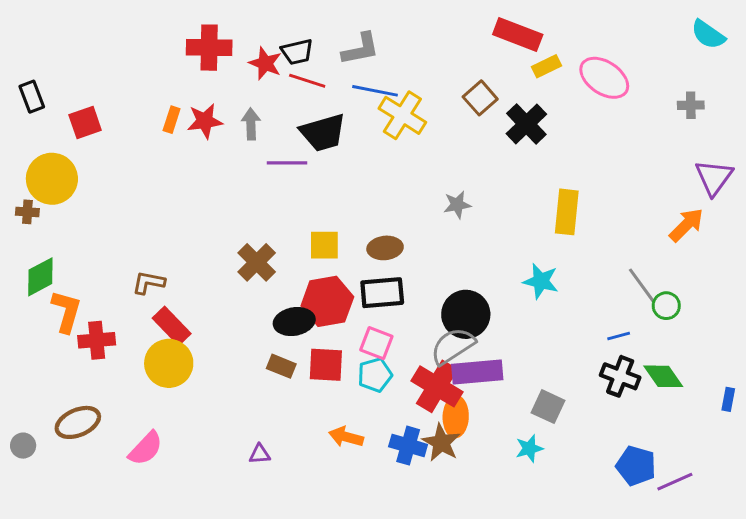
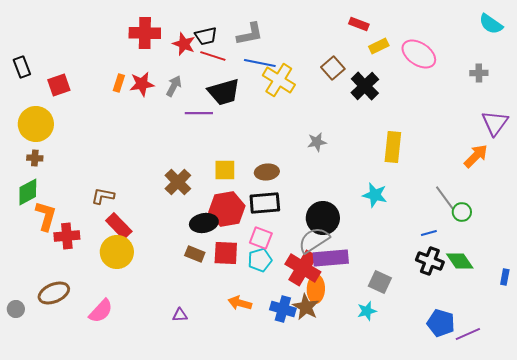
red rectangle: (518, 35) -> (359, 24), size x0.6
gray arrow: (251, 124) -> (174, 86), turned 30
brown cross: (27, 212) -> (35, 158), moved

